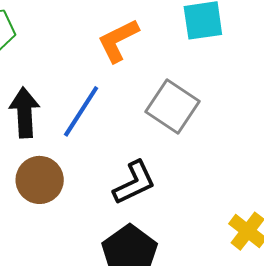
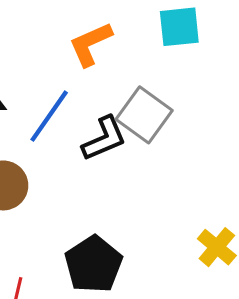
black L-shape: (134, 183) -> (104, 139), moved

